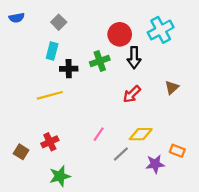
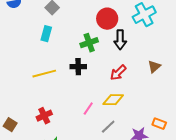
black cross: (69, 69) -> (78, 67), moved
yellow diamond: (141, 134) -> (113, 100), moved
brown square: (21, 152) -> (10, 125), moved

